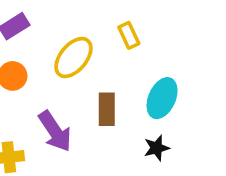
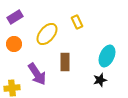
cyan ellipse: (162, 98) -> (107, 56), moved
black star: (157, 148) -> (100, 80), moved

